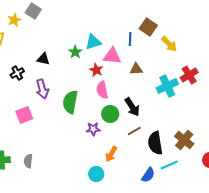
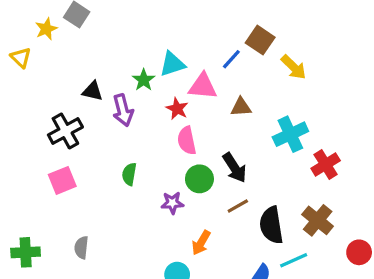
blue line: (130, 39) -> (231, 59), turned 40
black cross: (17, 73) -> (65, 131), moved, size x1.5
red cross: (189, 75) -> (326, 165), moved
purple arrow: (42, 89) -> (123, 110), moved
green semicircle: (70, 102) -> (129, 174), moved, size x0.6
gray semicircle: (28, 161) -> (81, 248), moved

